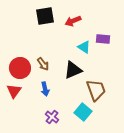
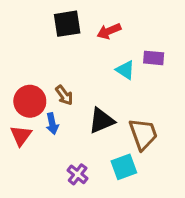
black triangle: (73, 70) -> (101, 121), moved
blue arrow: (45, 89) -> (52, 124), moved
cyan square: (83, 112) -> (124, 167), turned 30

